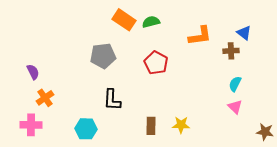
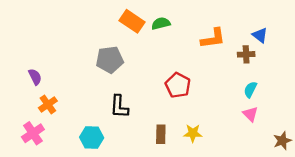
red pentagon: (156, 63) -> (178, 85), moved
pink cross: (31, 125) -> (33, 133), turned -35
brown star: (265, 132) -> (282, 141), turned -30

